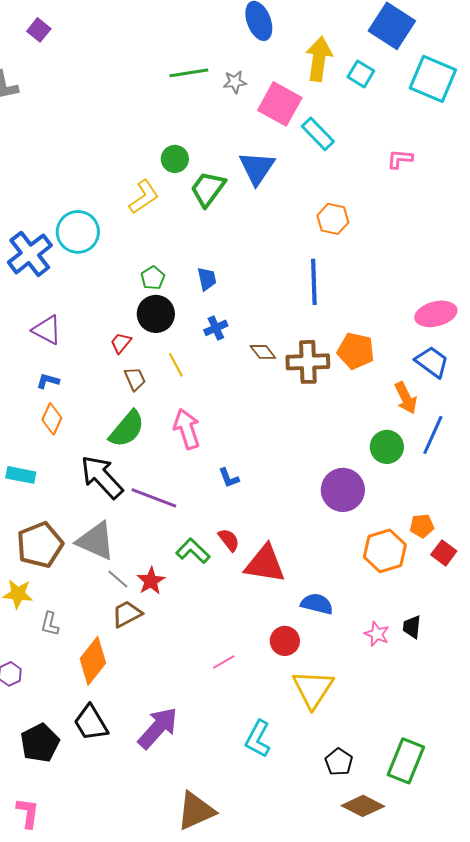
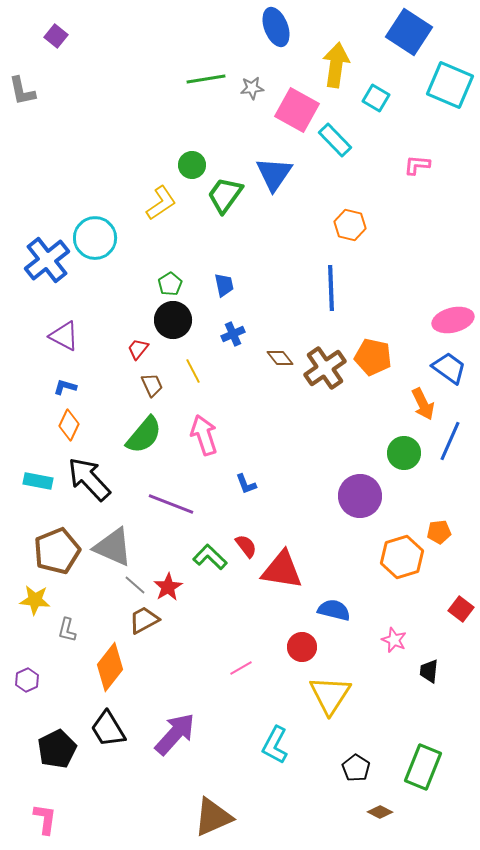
cyan square: (361, 74) -> (376, 98), moved
brown cross: (308, 362) -> (325, 368), turned -33
black arrow: (102, 477) -> (89, 479), moved
red square: (444, 553) -> (461, 609), moved
black trapezoid: (412, 627) -> (429, 671), moved
brown diamond: (363, 806) -> (380, 812), size x0.6

